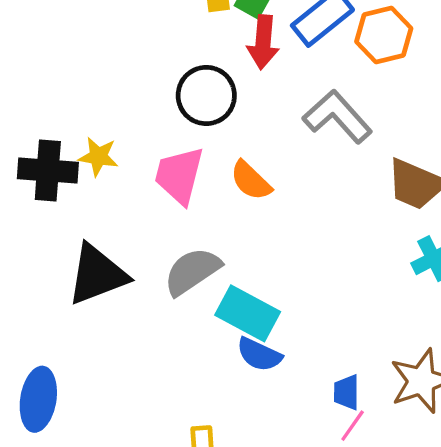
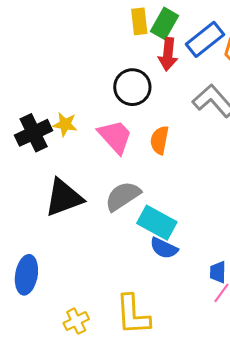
black cross: (48, 171) -> (34, 133), turned -30
pink trapezoid: (179, 175) -> (115, 137), turned 123
orange semicircle: (251, 181) -> (160, 140), turned 56

